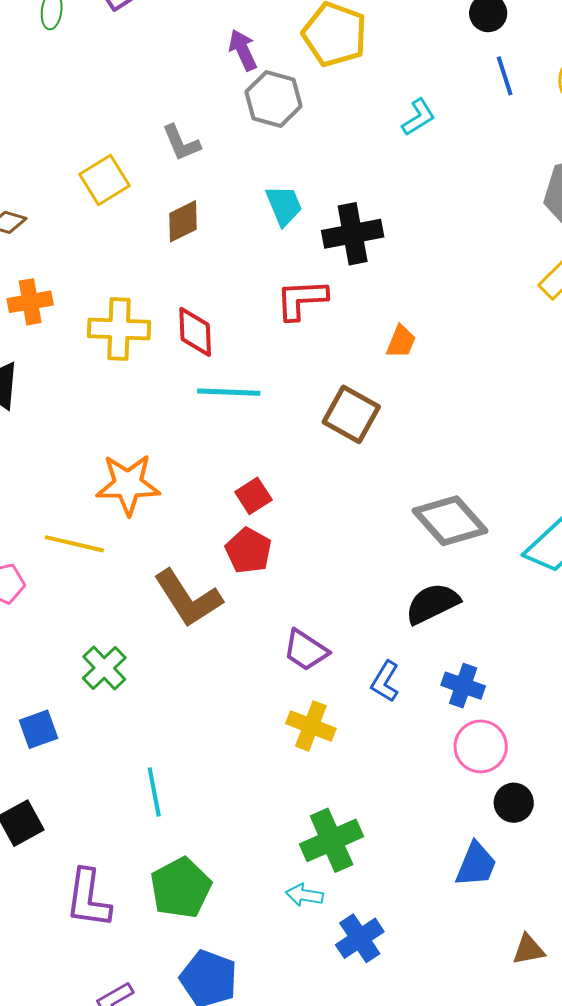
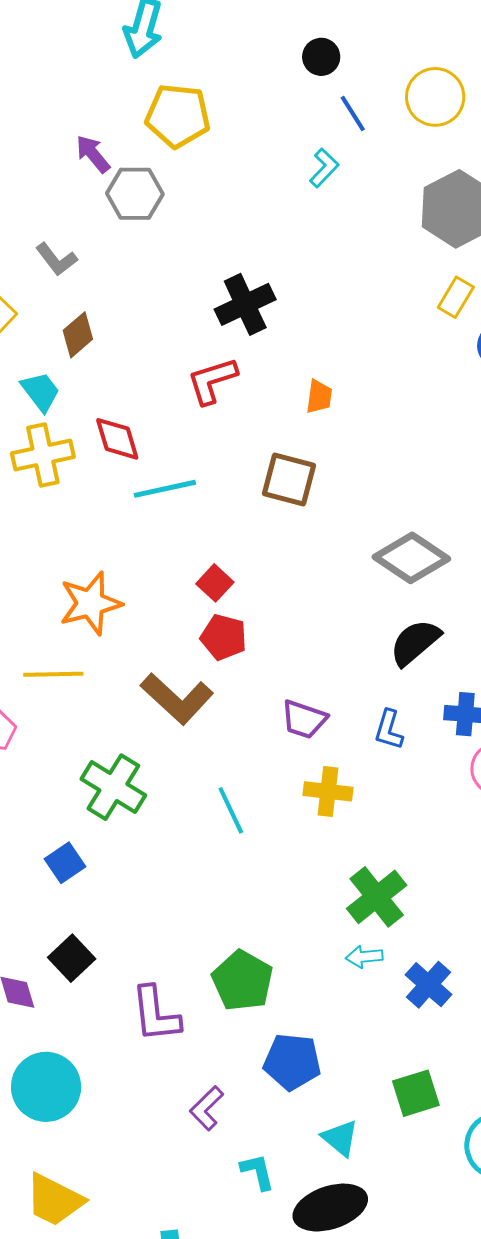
cyan L-shape: (418, 117) -> (324, 168), moved
cyan trapezoid: (284, 205) -> (41, 392), moved
green cross: (104, 668) -> (113, 787), size x1.4
cyan line: (154, 792) -> (231, 810), moved

